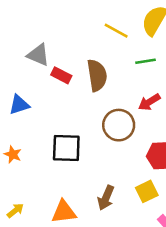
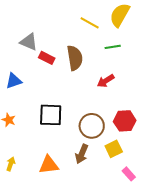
red arrow: (149, 102) -> (106, 81), moved
brown circle: (119, 125) -> (92, 126), moved
yellow arrow: (15, 211) -> (11, 164), turned -32

